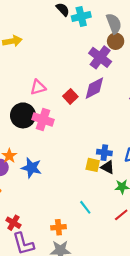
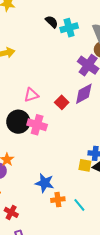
blue star: (31, 168) -> (45, 183), moved
red cross: (13, 223) -> (11, 212), moved
orange cross: (58, 227) -> (58, 200), moved

